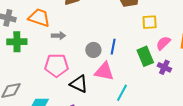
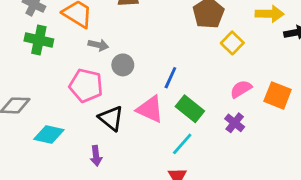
yellow square: (150, 22) -> (232, 43), moved, turned 35
gray circle: (93, 50) -> (123, 65), moved
green rectangle: (145, 56) -> (190, 109), moved, turned -42
cyan line: (122, 93) -> (182, 144), moved

